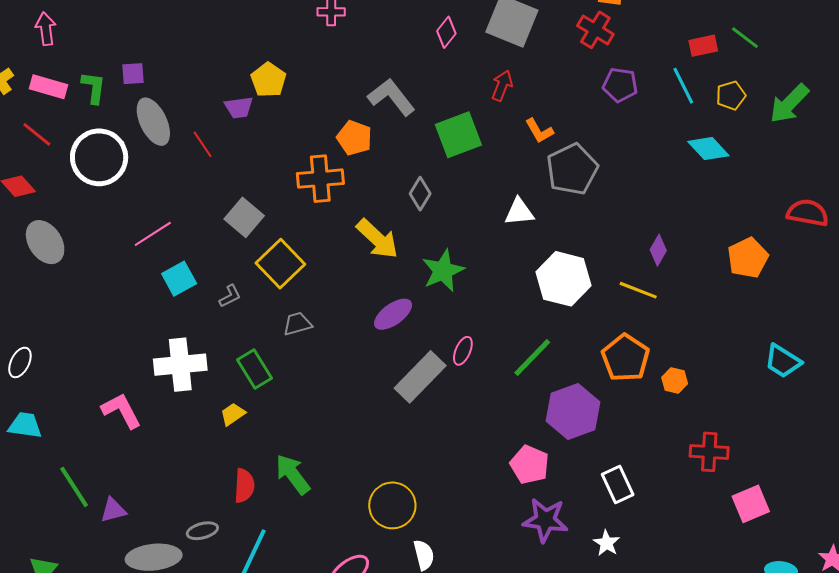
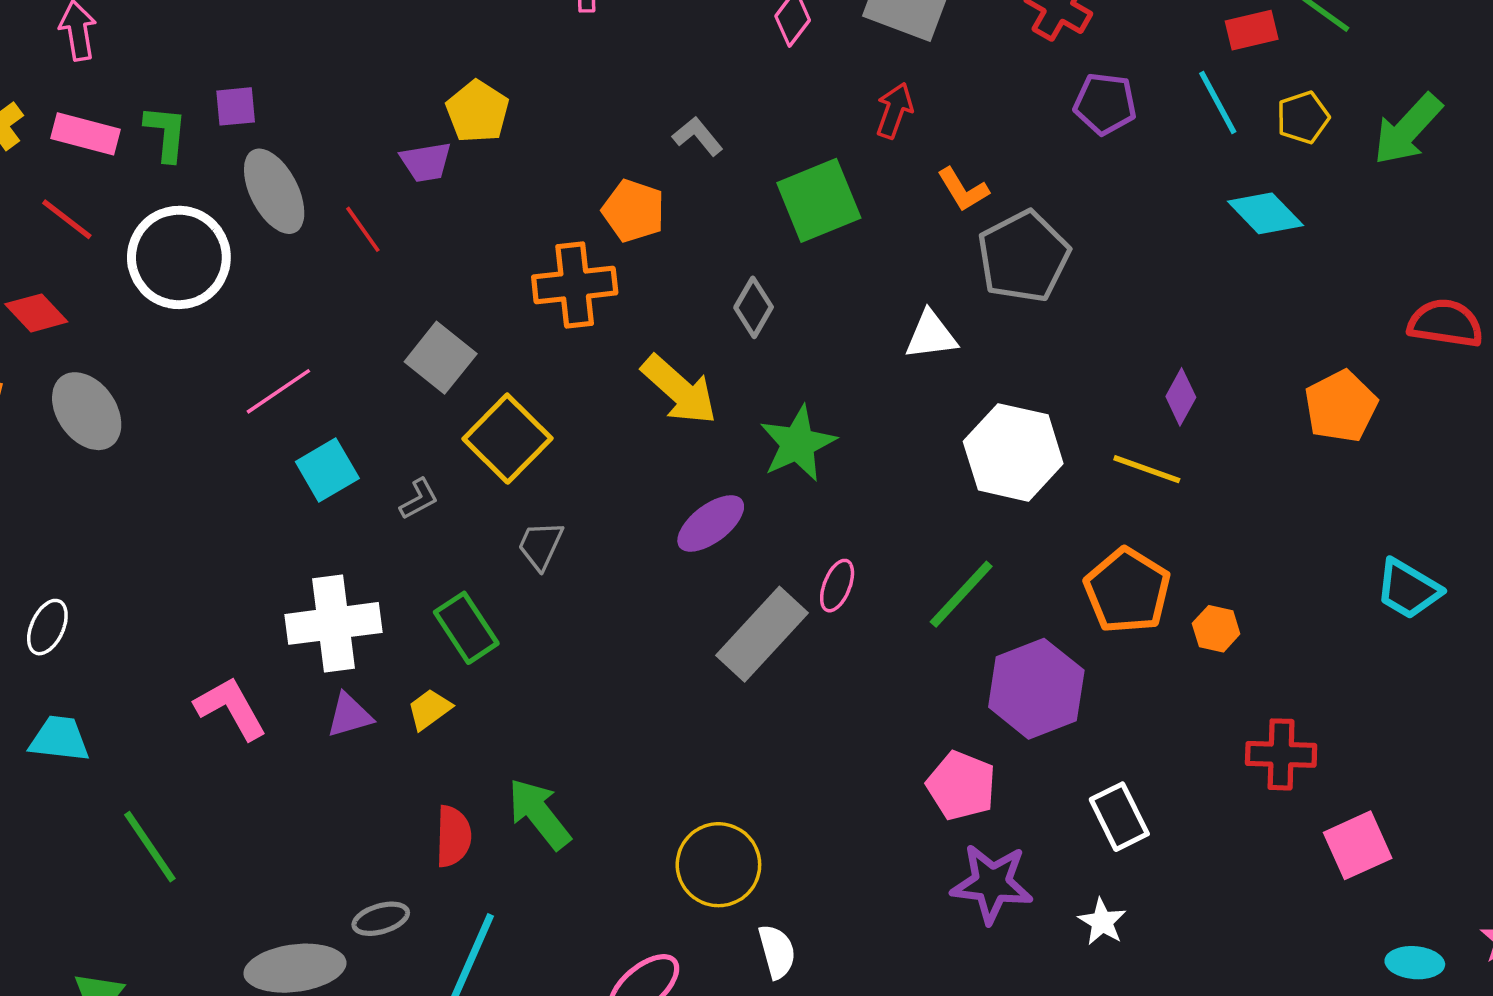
gray L-shape: (391, 97) -> (698, 136), size x0.6
gray trapezoid: (297, 324) -> (541, 545), turned -48
purple triangle: (113, 510) -> (349, 715), moved

